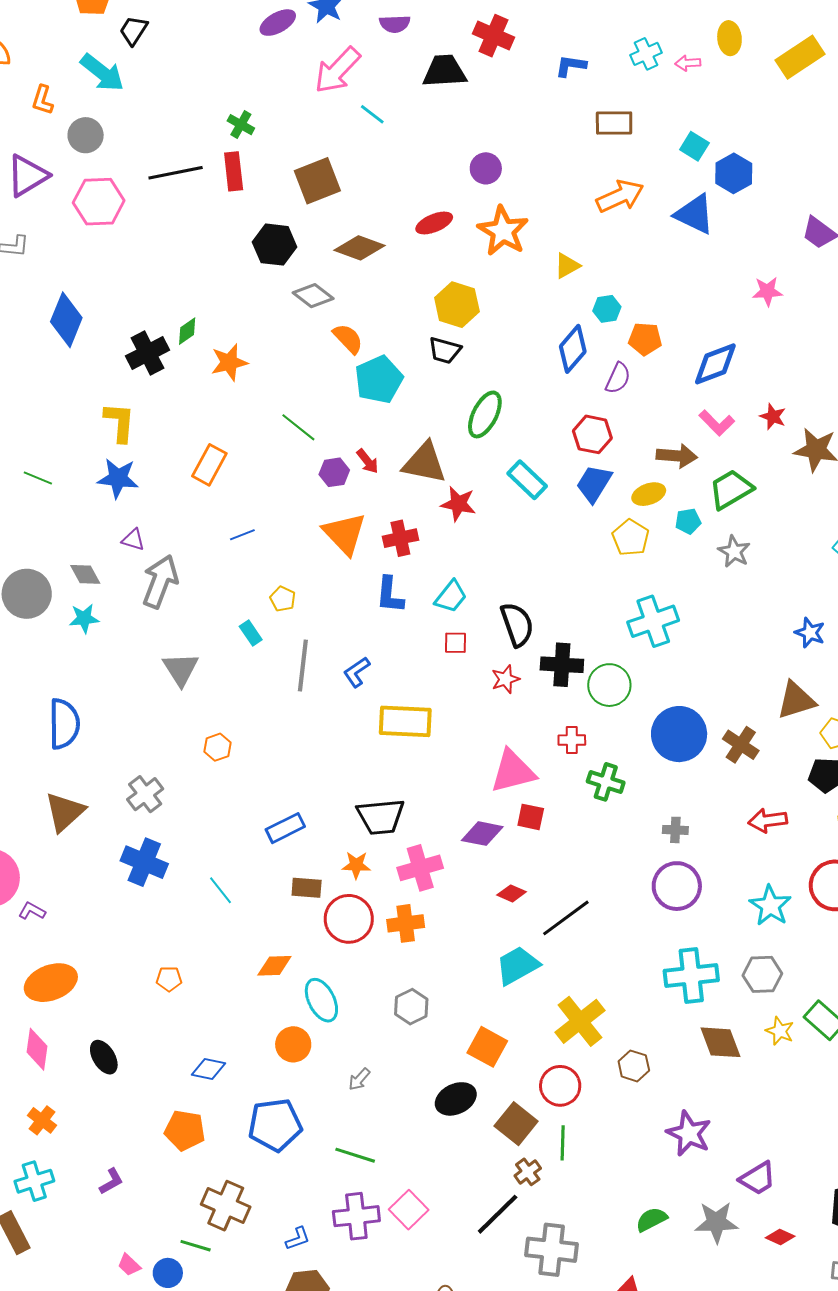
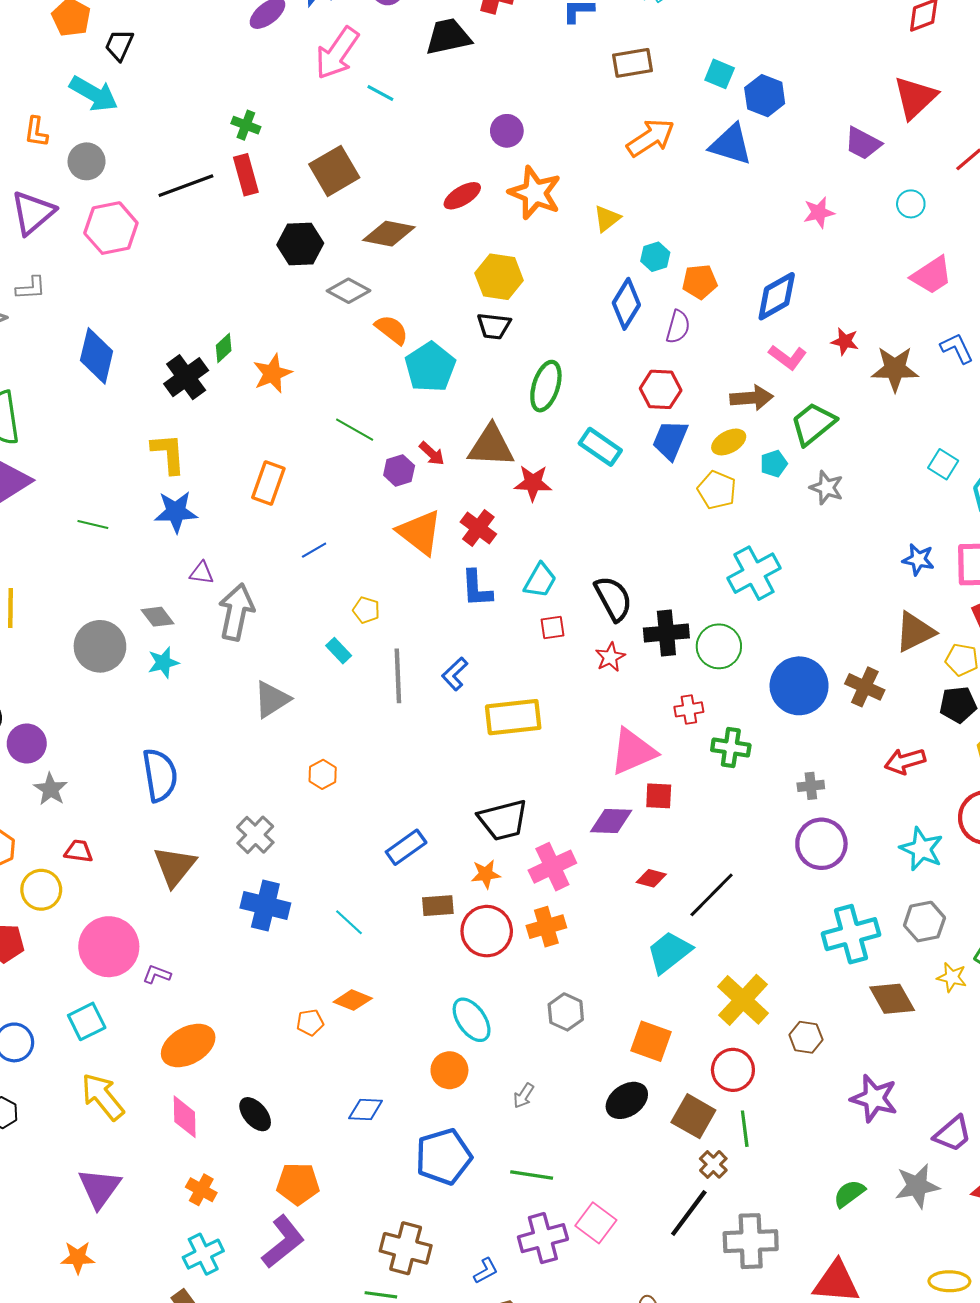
red cross: (400, 538) -> (478, 528), turned -32
gray triangle: (181, 669) -> (272, 699), turned 39
orange diamond: (274, 966) -> (353, 1000), moved, turned 33
orange pentagon: (185, 1130) -> (298, 1184), moved
purple L-shape: (111, 1181) -> (283, 1242), size x1.8

